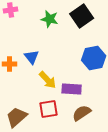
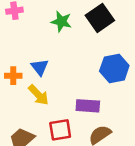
yellow arrow: (48, 80) -> (39, 95), moved

